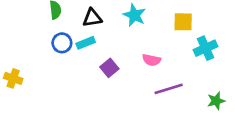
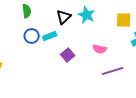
black triangle: (92, 18) -> (64, 17), moved, turned -35

